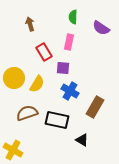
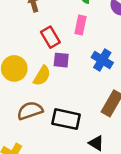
purple square: (63, 68) -> (61, 60), moved
blue cross: (70, 91) -> (102, 60), moved

